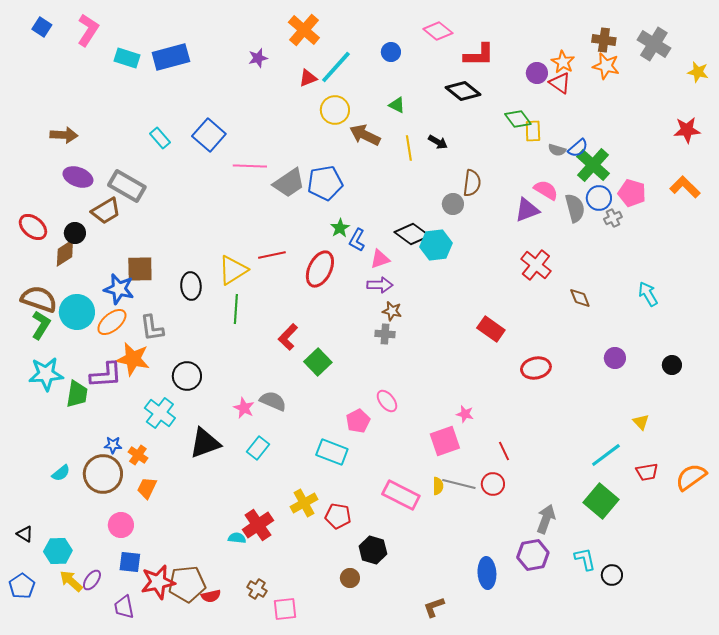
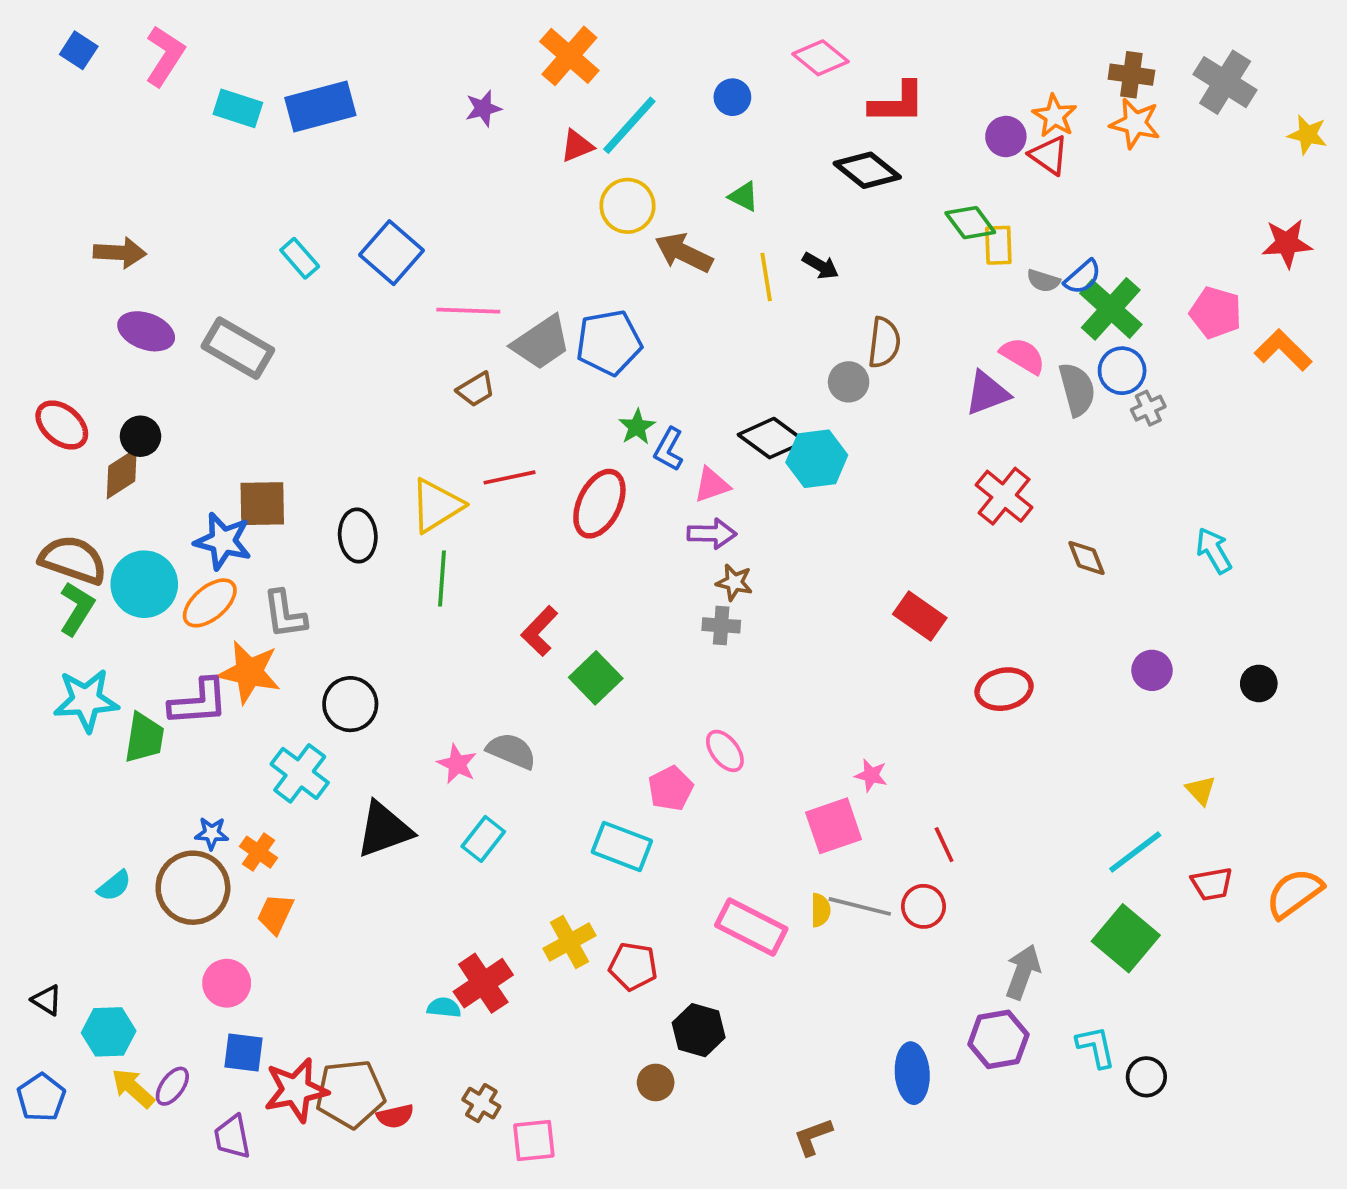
pink pentagon: (632, 193) -> (1216, 313), moved
brown trapezoid: (106, 211) -> (476, 389), moved, size x0.7

